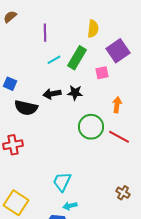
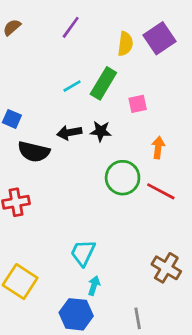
purple line: (45, 33) -> (71, 27), moved, turned 36
purple square: (118, 51) -> (159, 38), moved
brown cross: (123, 193) -> (166, 268), size x1.5
cyan arrow: (70, 206) -> (94, 286), turned 120

